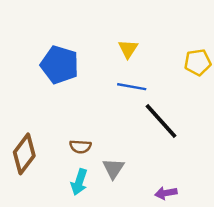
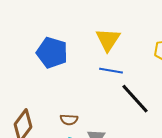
yellow triangle: (128, 49) -> (108, 40), size x1.5

